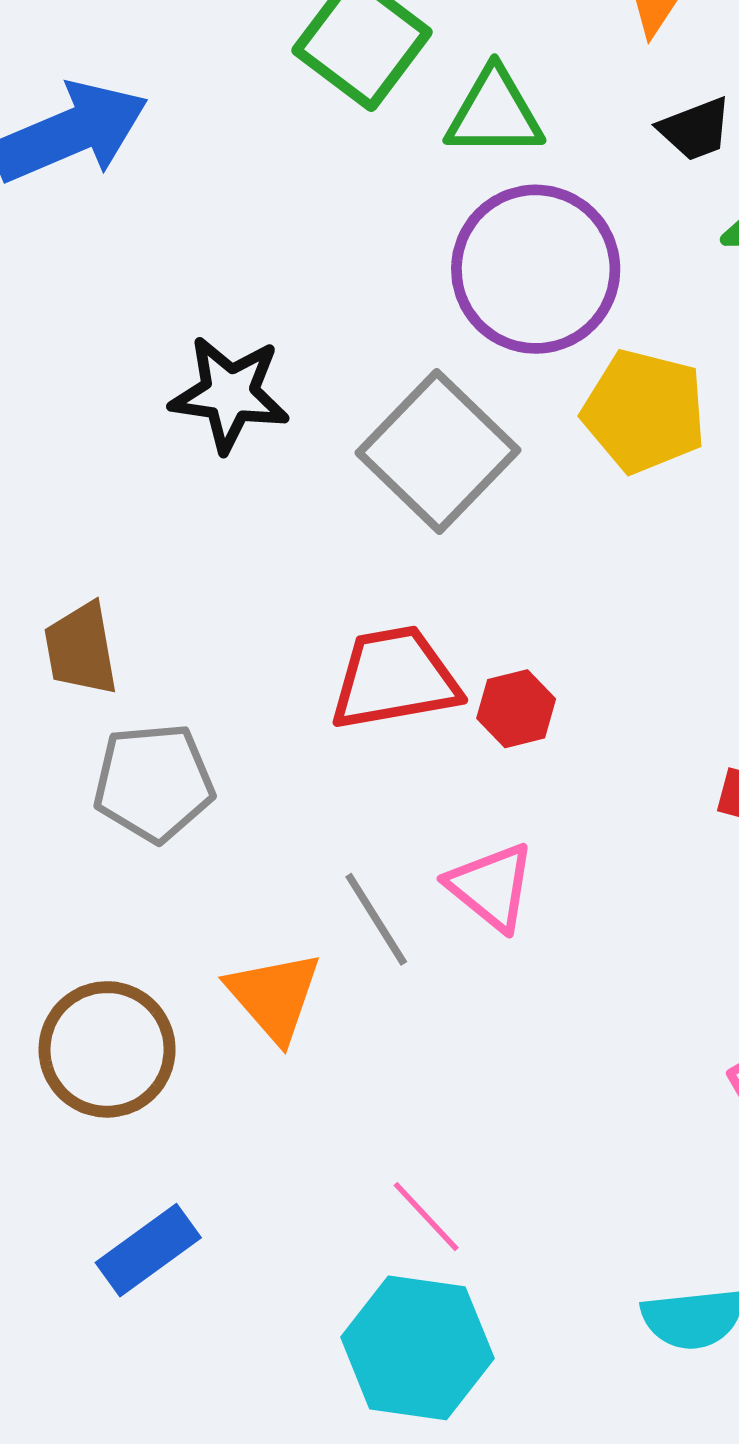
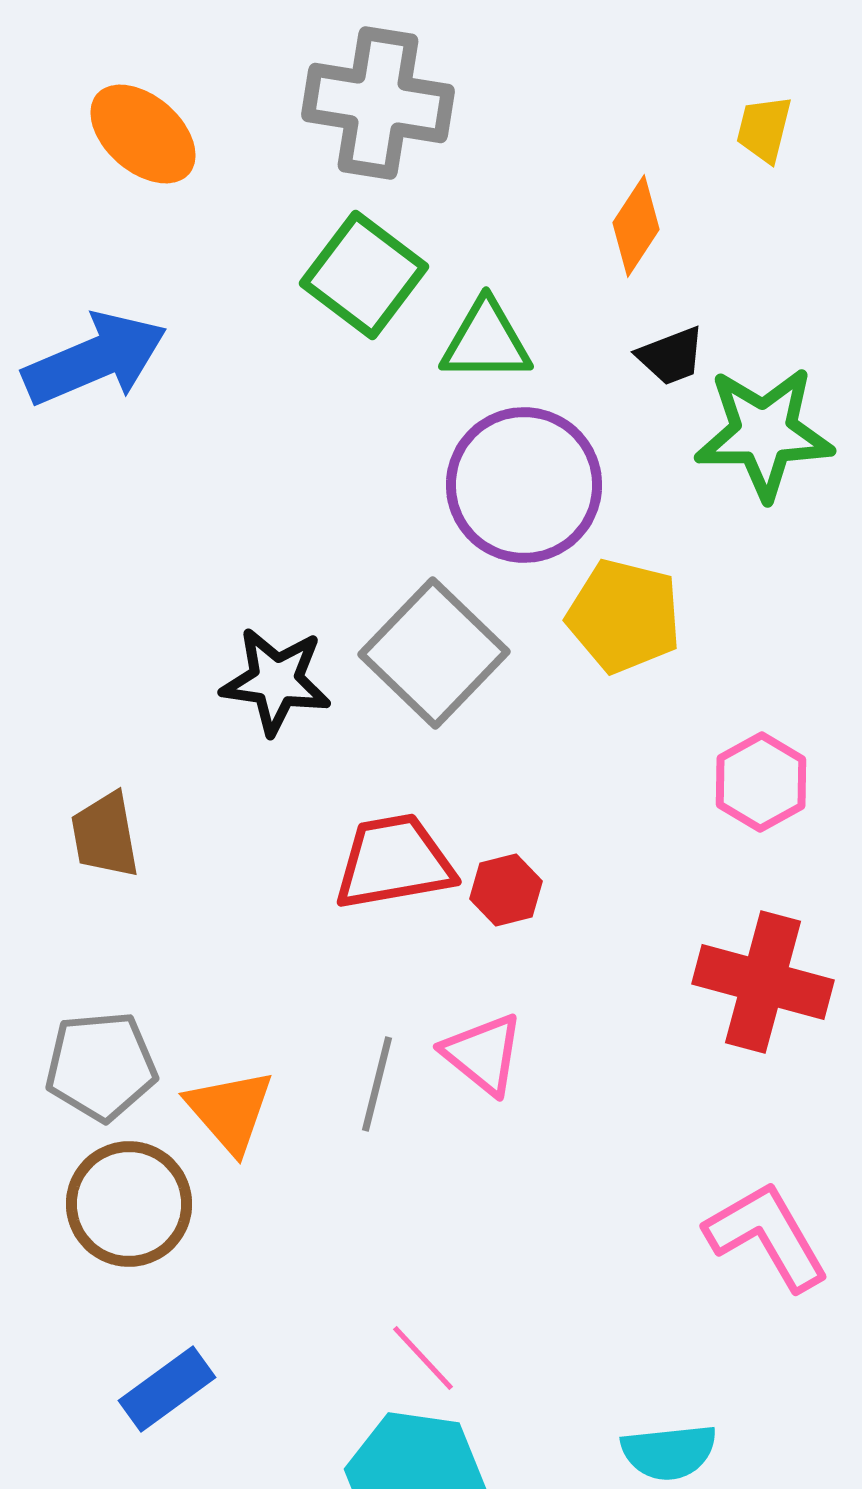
black star: (230, 394) -> (276, 681), moved
gray pentagon: (154, 782) -> (101, 1066), moved
gray line: (376, 919) -> (377, 1084), turned 46
orange triangle: (274, 996) -> (230, 1111), moved

